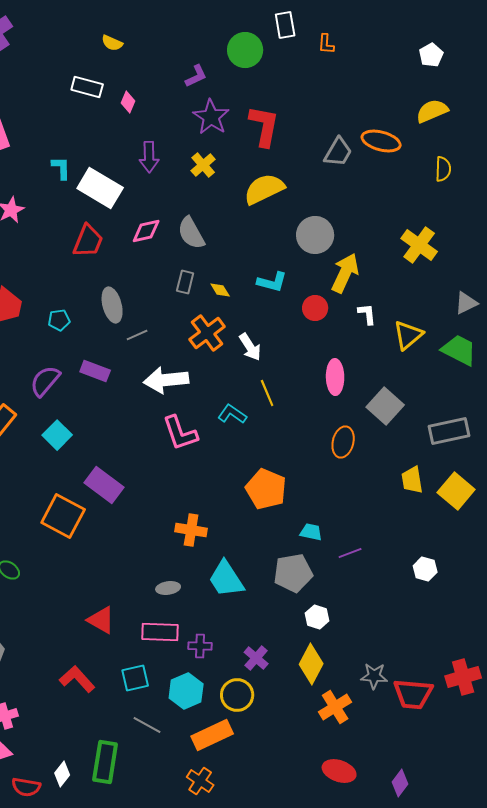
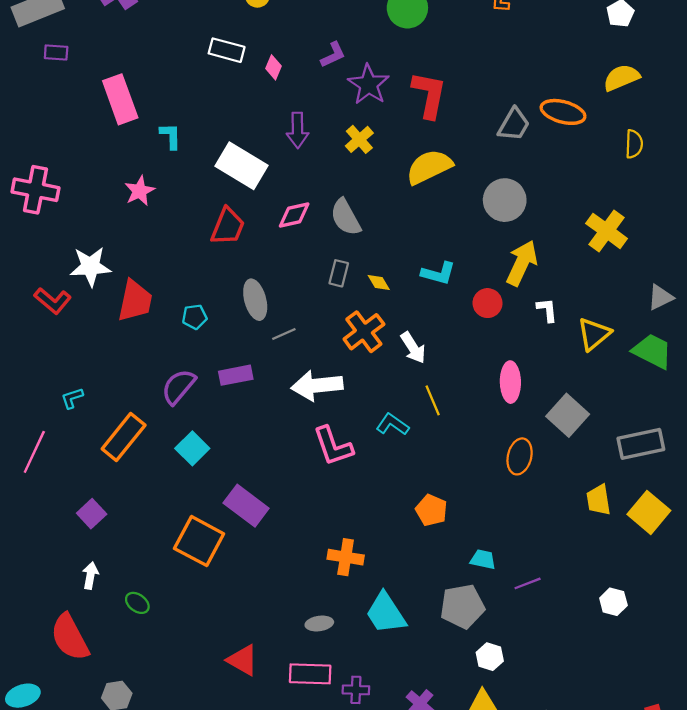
purple L-shape: (196, 76) -> (333, 55), moved
cyan L-shape: (61, 168) -> (171, 136), moved
gray circle: (315, 235) -> (505, 200), moved
purple rectangle: (95, 371) -> (236, 375), turned -32
orange pentagon: (266, 489) -> (431, 510), size x0.7

